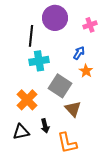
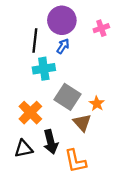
blue arrow: (79, 53) -> (63, 46), moved
orange star: (86, 71) -> (97, 104), moved
black arrow: (45, 126) -> (51, 142), size x1.5

